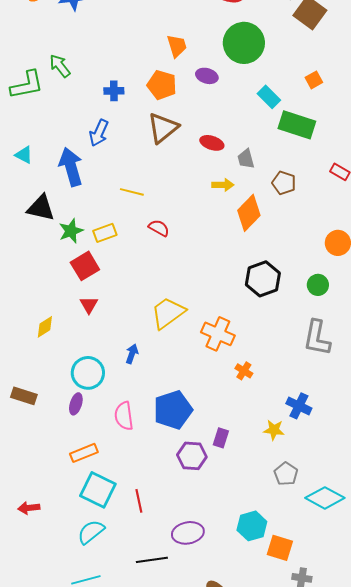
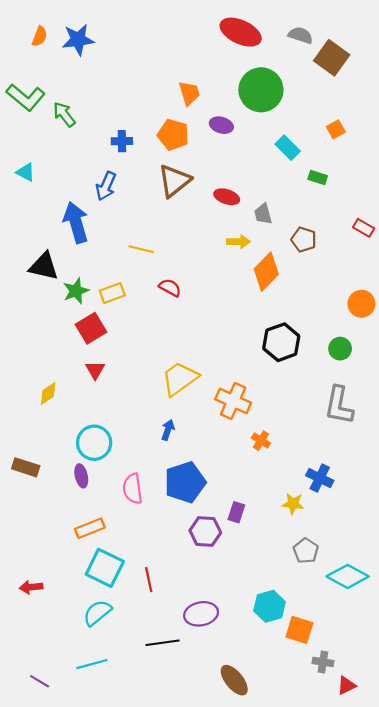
green L-shape: (27, 85) -> (26, 97), moved, turned 51
green rectangle: (297, 125) -> (318, 178), size x0.5
cyan triangle: (24, 155) -> (26, 172), moved
blue arrow: (132, 354) -> (168, 430), moved
purple ellipse: (76, 404) -> (81, 476), turned -30

